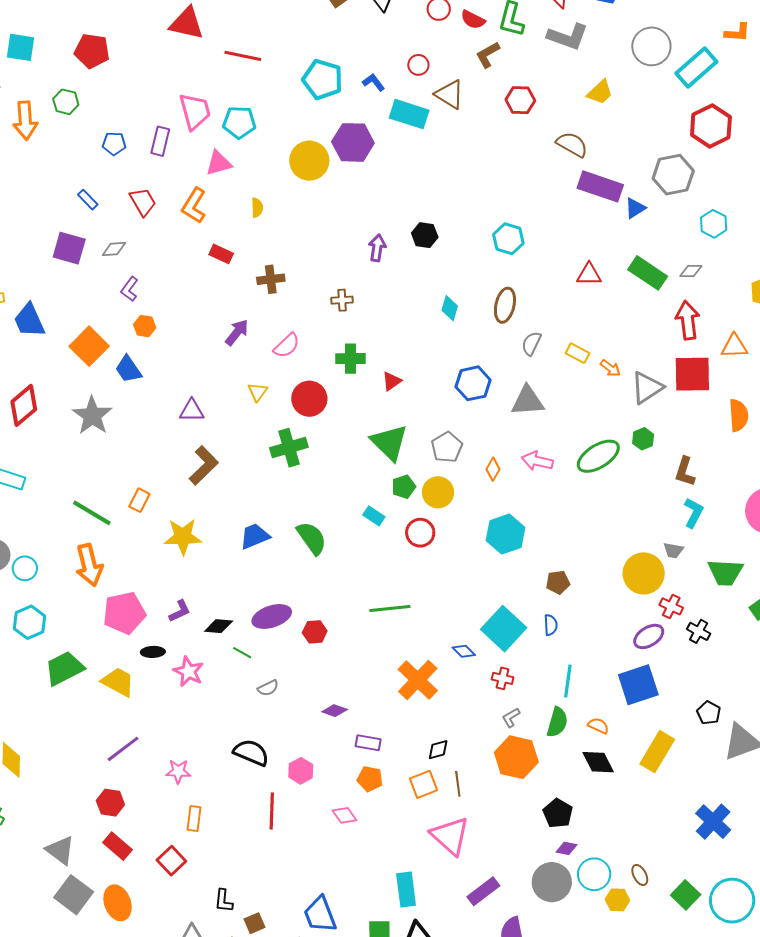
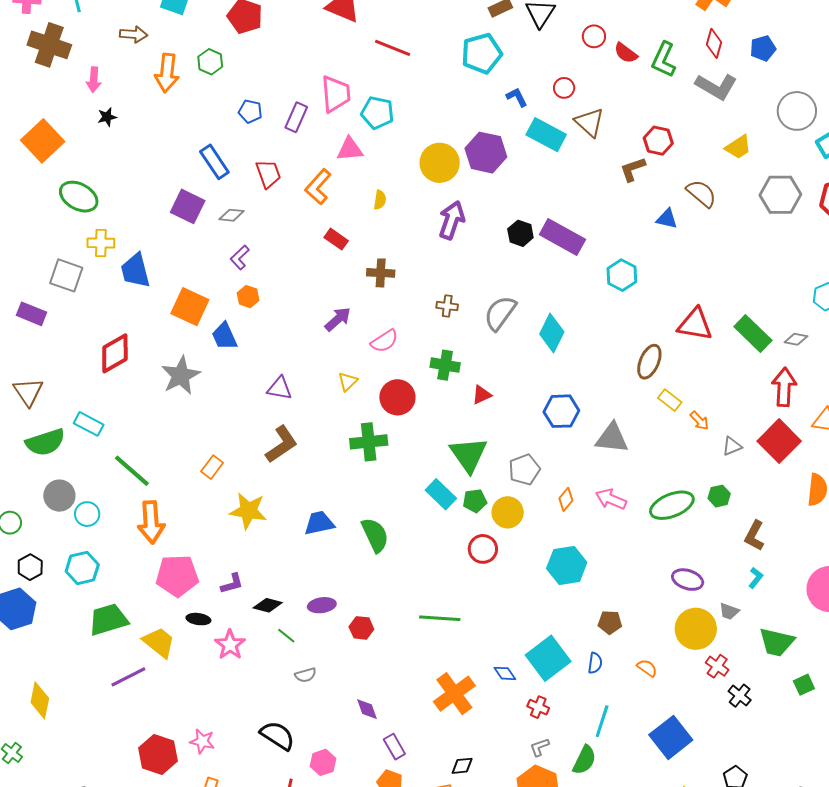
brown L-shape: (488, 55) -> (633, 169), moved
cyan pentagon: (322, 79) -> (482, 53), moved, turned 30
gray hexagon: (673, 175) -> (780, 195), moved
purple rectangle: (600, 186) -> (562, 237), moved
blue rectangle: (88, 200) -> (214, 162), size x1.6
blue triangle: (635, 208) -> (667, 219), moved, turned 35
black hexagon: (425, 235) -> (520, 233), moved
purple arrow: (377, 248) -> (452, 220), moved, size x1.4
red triangle: (589, 274) -> (695, 324), size x1.4
brown ellipse: (505, 305) -> (649, 362), moved
cyan diamond: (450, 308) -> (552, 333), size x1.5
gray semicircle: (531, 343) -> (500, 313), moved, size x1.5
orange square: (89, 346) -> (190, 307), turned -30
red square: (692, 374) -> (779, 441), turned 36
gray triangle: (647, 388) -> (732, 446), size x0.6
green line: (92, 513) -> (132, 471), moved
cyan L-shape: (694, 513) -> (756, 578), size x0.7
cyan rectangle: (374, 516) -> (441, 494), moved, size x1.4
purple ellipse: (272, 616) -> (322, 605), size x0.7
purple ellipse: (649, 636) -> (688, 580), moved, turned 40
blue square: (638, 685) -> (671, 737), turned -30
purple diamond: (335, 711) -> (367, 709), turned 40
orange semicircle: (598, 726) -> (647, 668), moved
purple rectangle: (368, 743) -> (394, 747), turned 40
purple line: (123, 749) -> (128, 677), moved
red hexagon: (110, 803) -> (158, 755), moved, size x1.4

